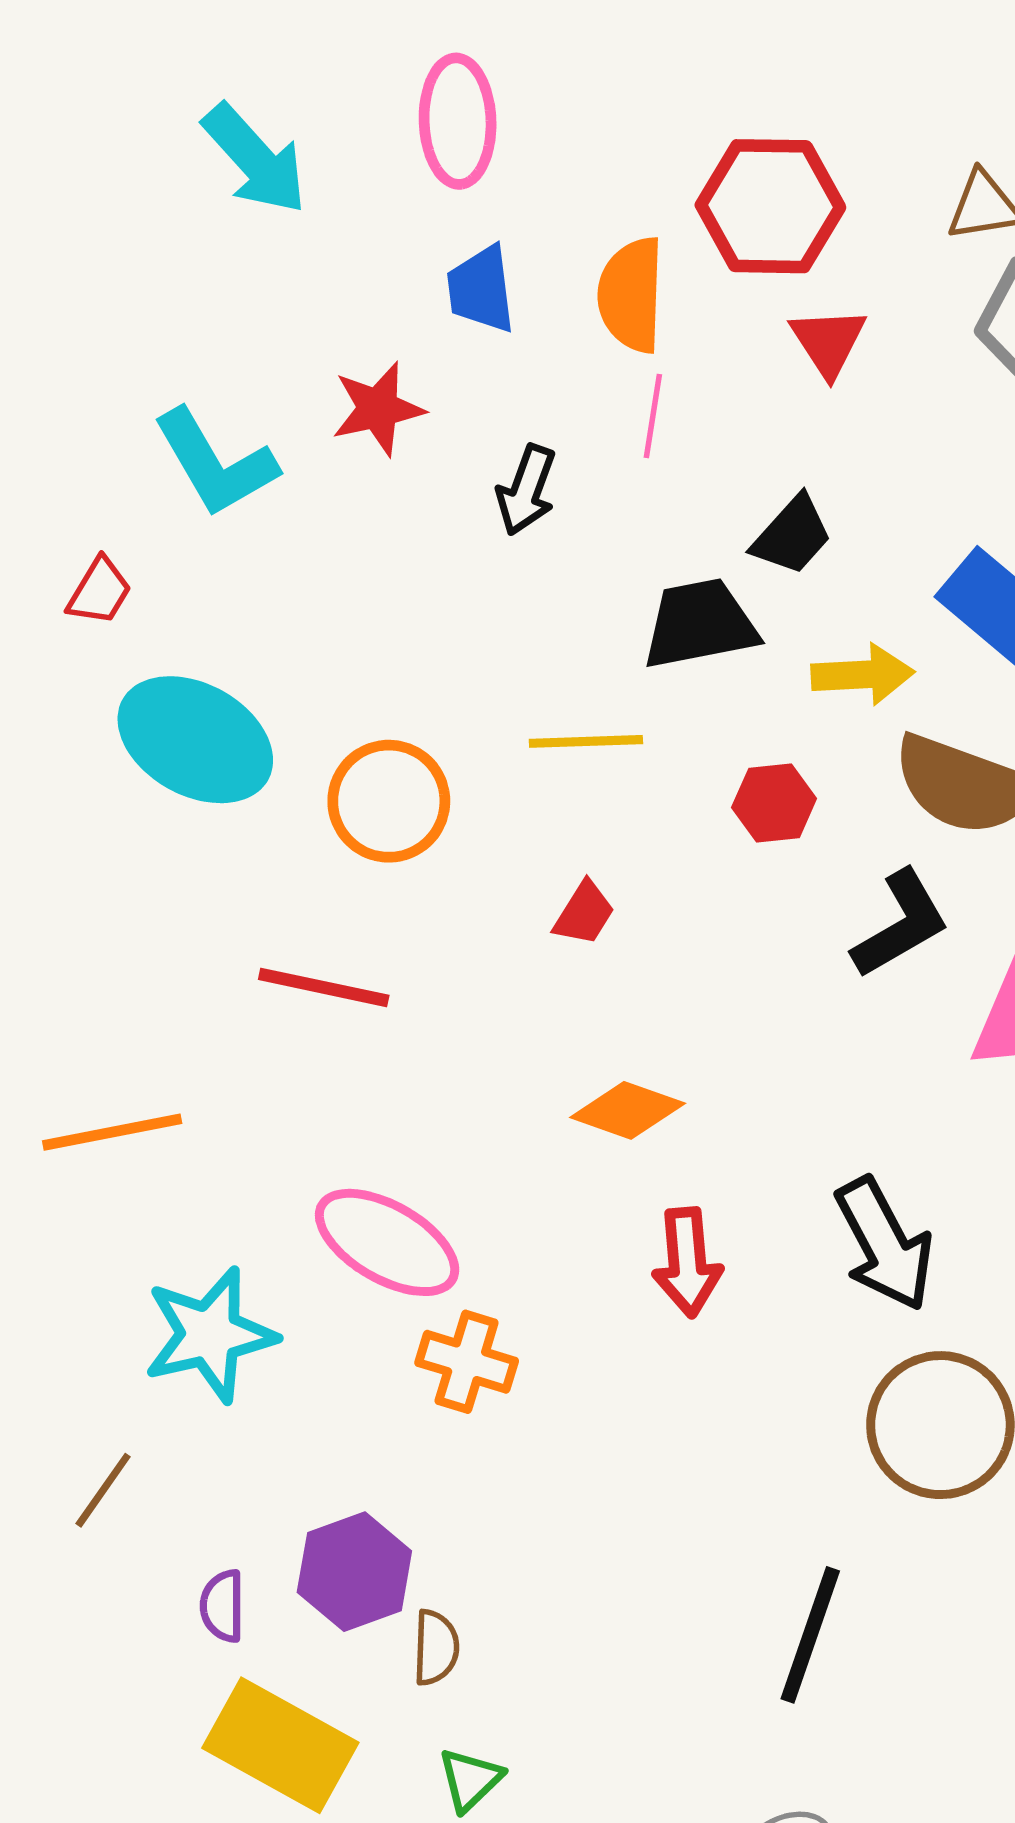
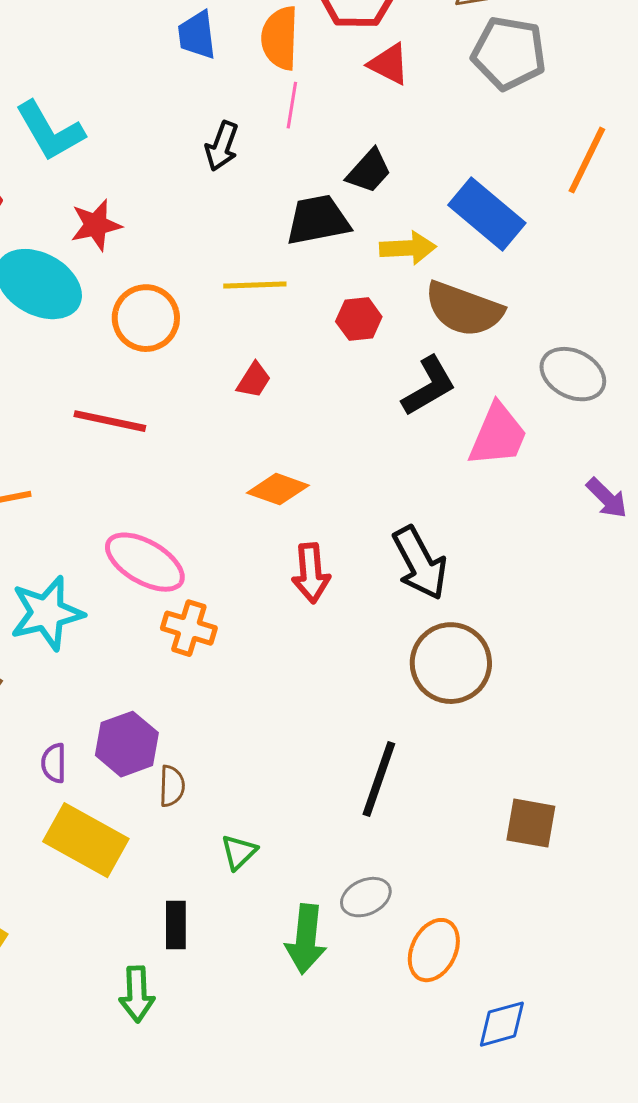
red triangle: (828, 342) -> (389, 64), turned -30
red star: (378, 409) -> (96, 225), moved
green triangle: (470, 1780) -> (239, 852), moved

